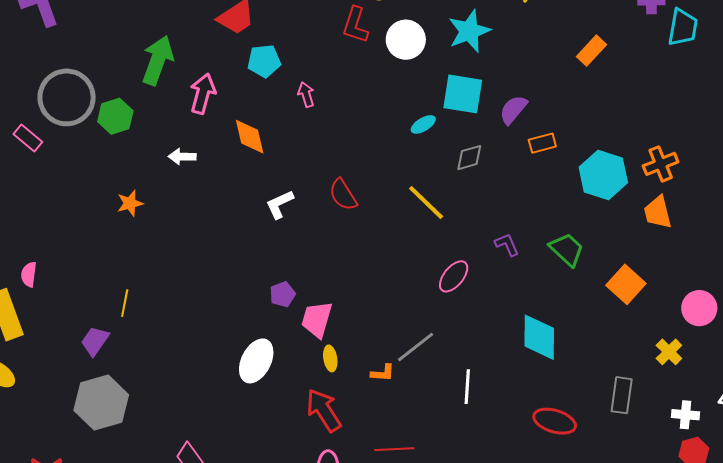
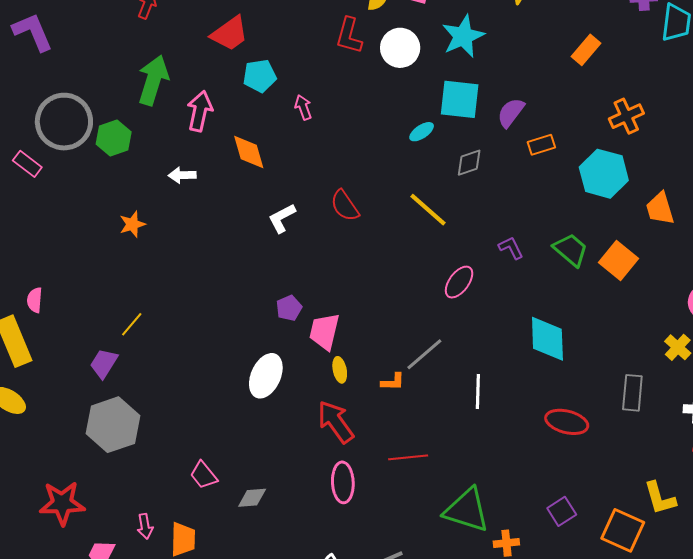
orange cross: (661, 164) -> (626, 116), moved
orange square: (626, 284) -> (619, 260), moved
yellow line: (125, 303) -> (132, 324), turned 32

